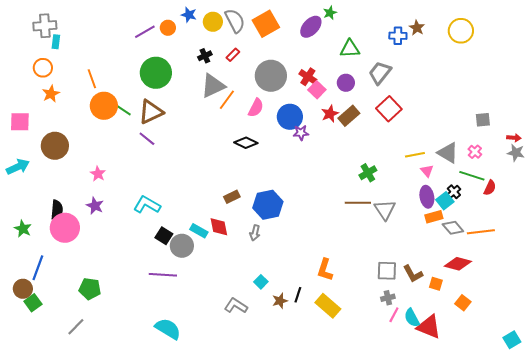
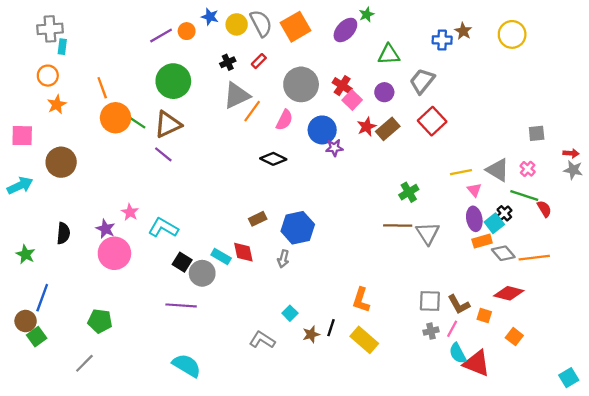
pink star: (98, 174) -> (130, 212), moved
red semicircle: (490, 188) -> (544, 209), turned -56
pink circle: (65, 228) -> (114, 253), moved
pink line: (394, 315) -> (452, 329), moved

